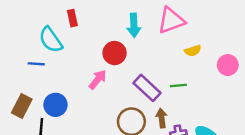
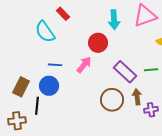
red rectangle: (72, 18) -> (63, 14), turned -32
blue line: (36, 64) -> (55, 65), moved

